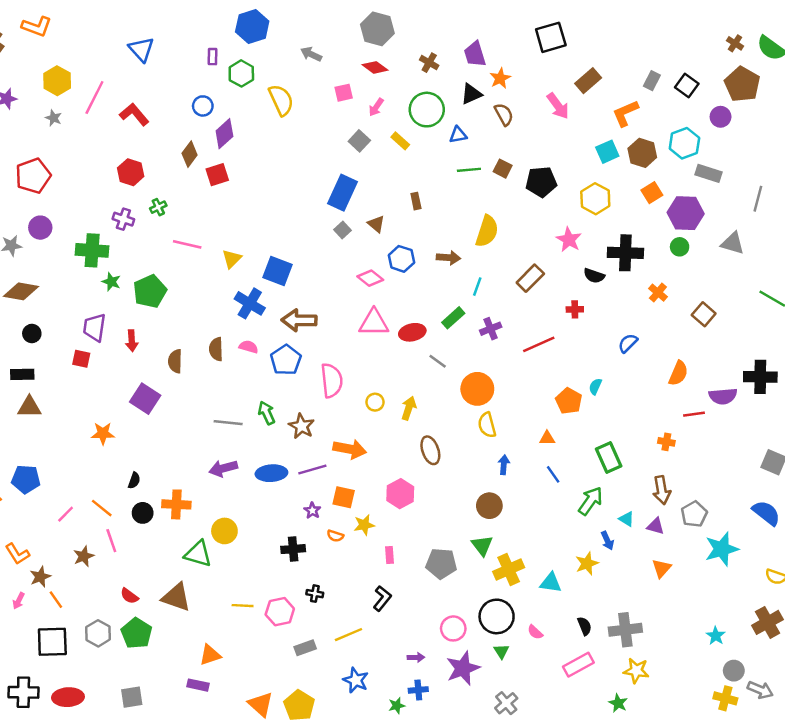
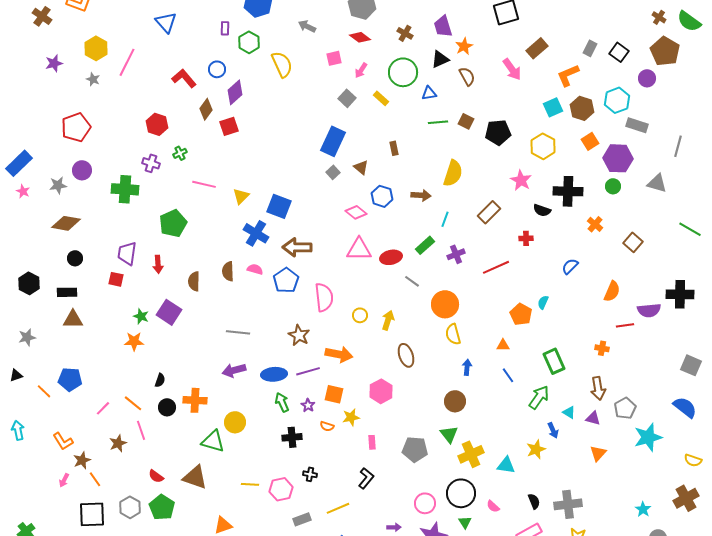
red L-shape: (134, 114) -> (184, 78), moved
green star: (111, 282) -> (141, 316), moved
green arrow: (267, 413) -> (282, 402), moved

